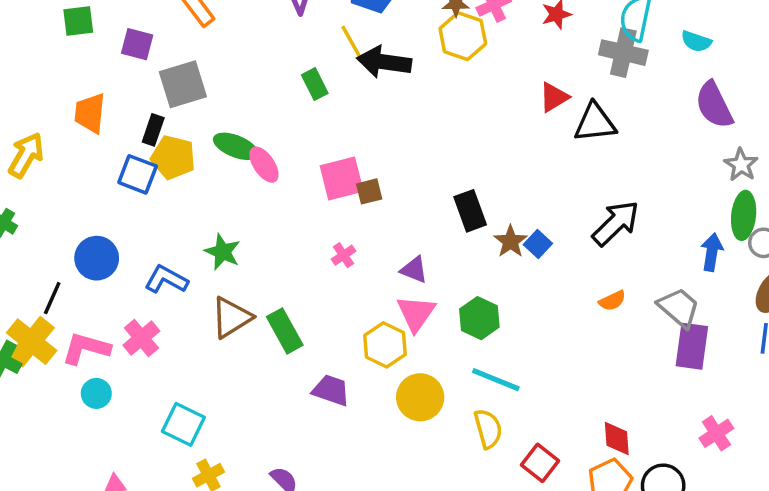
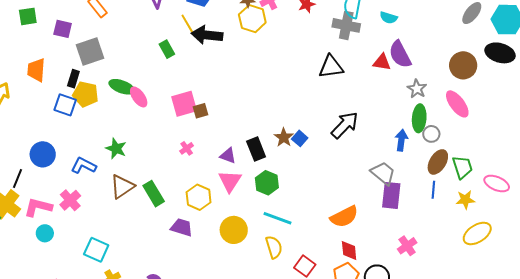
red triangle: (554, 97) -> (382, 62), moved, turned 42
black rectangle: (470, 211) -> (256, 149), moved
orange semicircle: (612, 301) -> (344, 217), moved, size x1.8
yellow hexagon: (385, 345) -> (199, 197), moved

